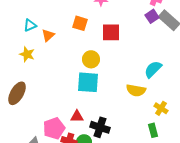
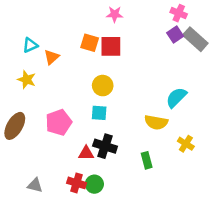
red square: (111, 32) -> (111, 46), moved
cyan square: (88, 82) -> (99, 113), size x0.6
black cross: (100, 127) -> (105, 146), moved
pink pentagon: (54, 128) -> (59, 122), moved
green rectangle: (153, 130) -> (147, 160), moved

